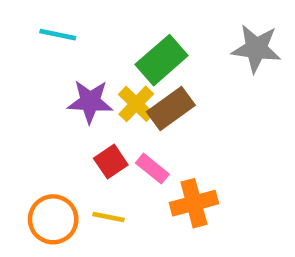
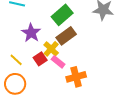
purple star: (90, 102) -> (31, 33), turned 30
yellow cross: (136, 104) -> (51, 49), moved
yellow line: (109, 217) -> (16, 60), moved, turned 32

